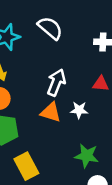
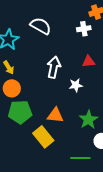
orange triangle: (51, 112) -> (55, 115), moved
green star: (87, 156) -> (88, 120), turned -30

